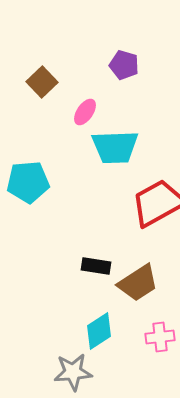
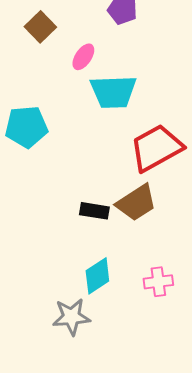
brown trapezoid: (138, 283) -> (136, 203), moved

